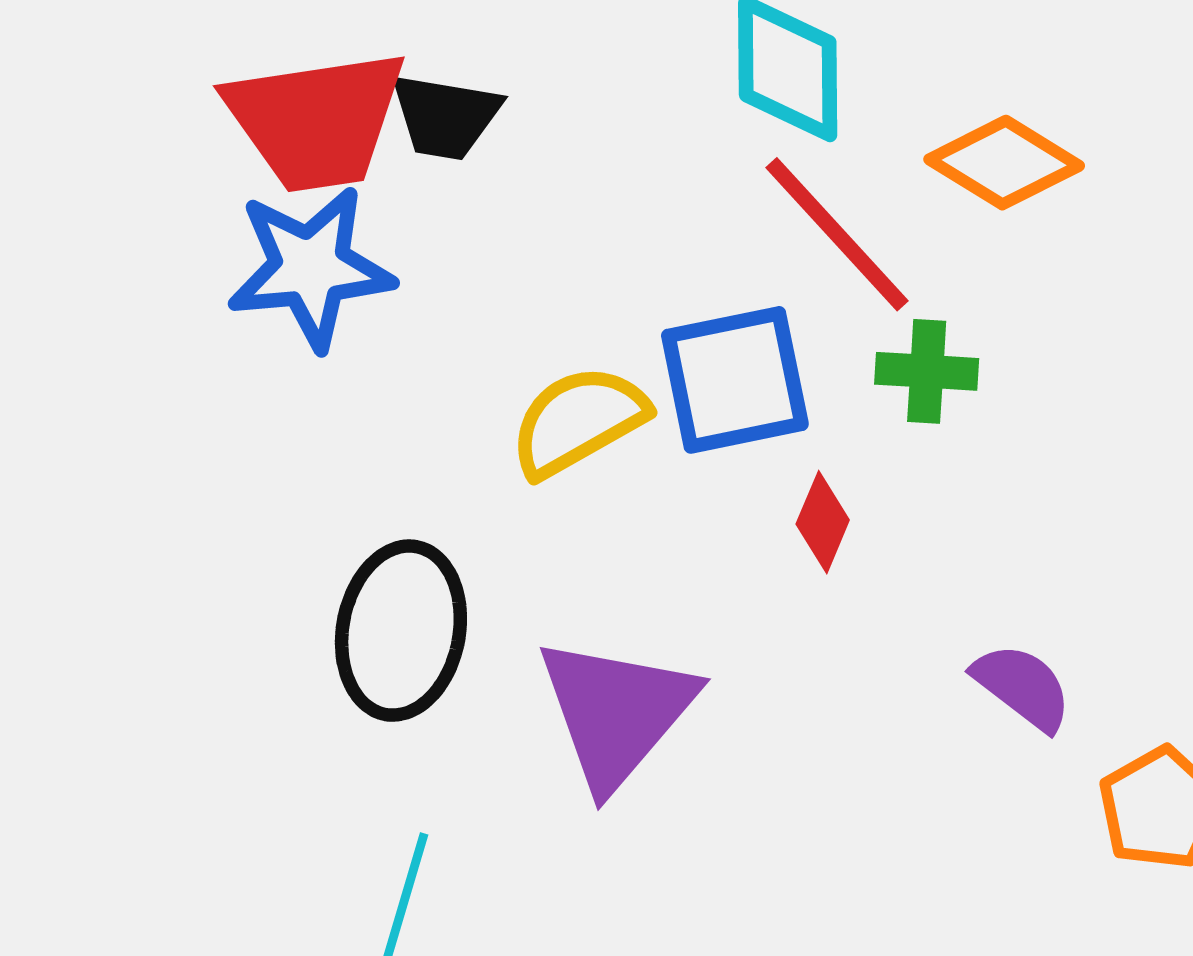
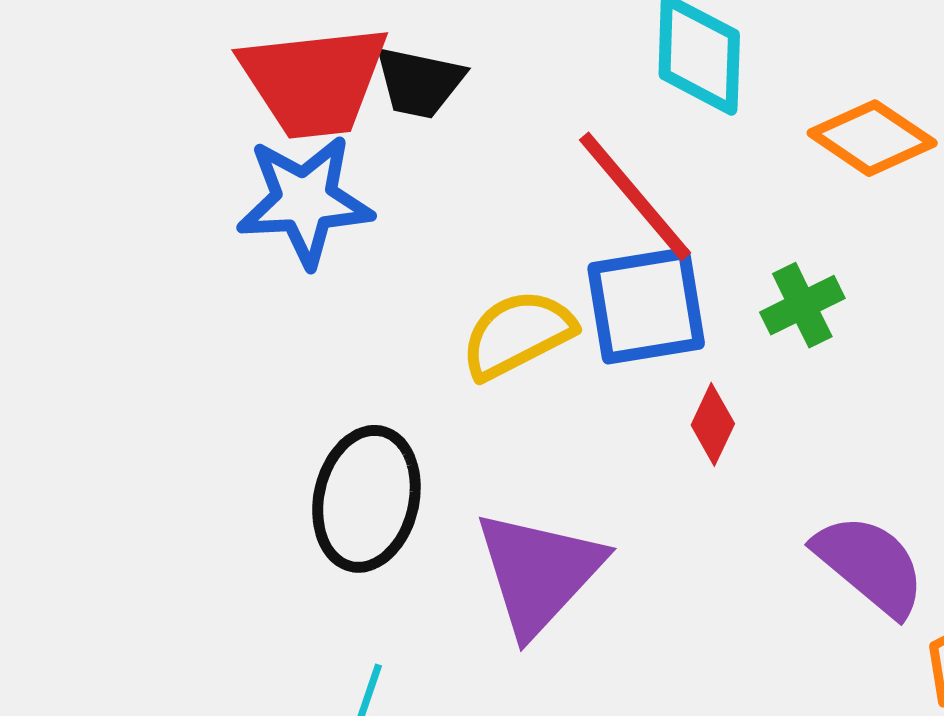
red line: (837, 234) -> (635, 196), moved
green cross: (927, 371) -> (802, 305), turned -32
purple semicircle: (1022, 687) -> (870, 565), size x1.4

